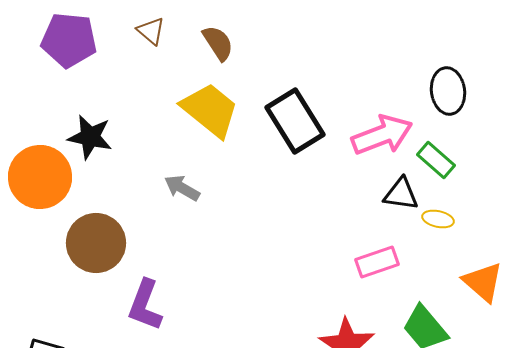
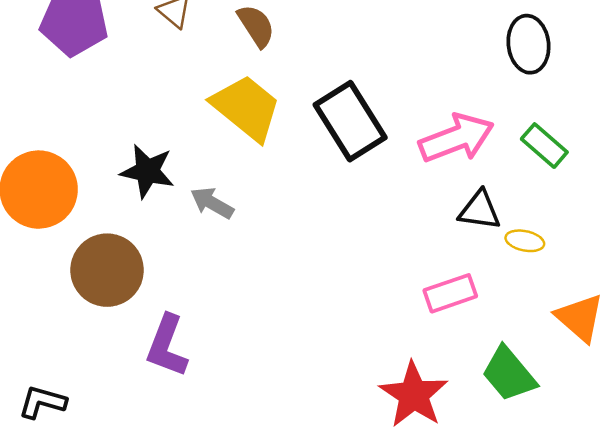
black ellipse: (448, 91) -> (528, 44), moved
black star: (90, 137) -> (147, 171), moved
green rectangle: (436, 160) -> (544, 146), moved

